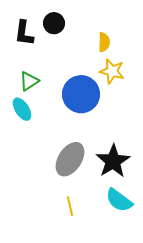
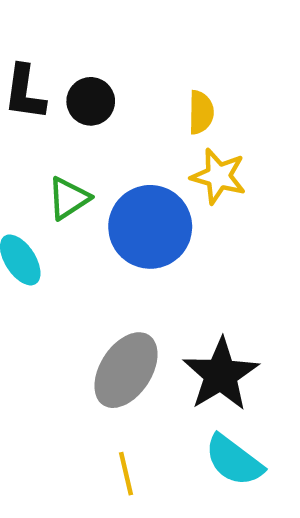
black circle: (54, 23) -> (91, 101), moved
green triangle: (29, 81) -> (69, 198), moved

